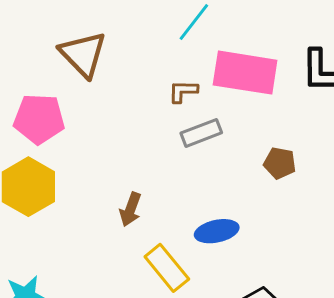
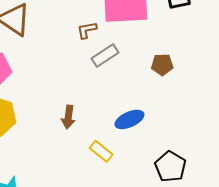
yellow rectangle: (167, 268) -> (101, 151), size x0.7

